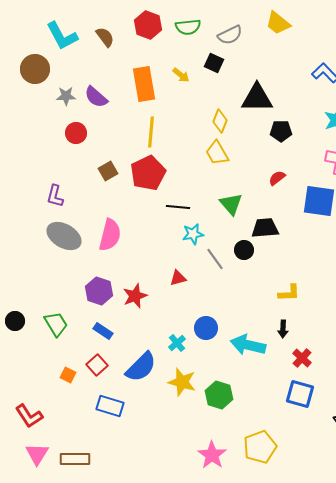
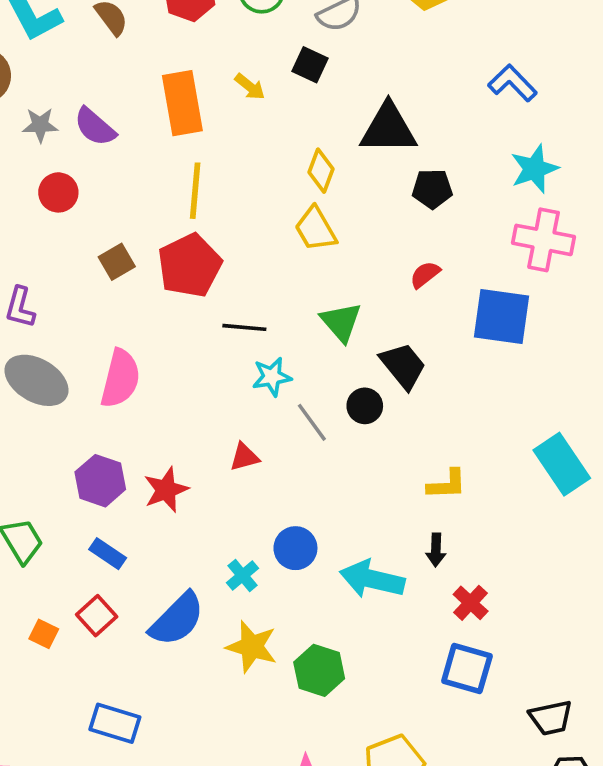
black trapezoid: (265, 228) -> (403, 366), turned 56
blue rectangle: (110, 406) -> (115, 723), moved

